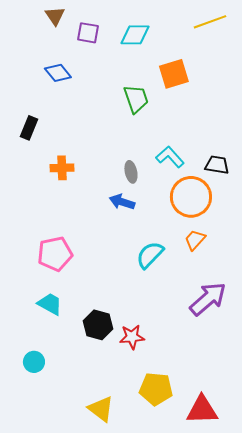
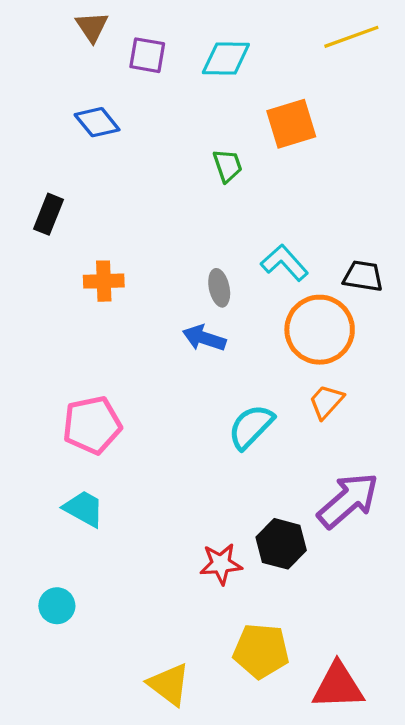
green trapezoid: (136, 99) -> (228, 166), size x0.7
black hexagon: (98, 325) -> (281, 544), moved

